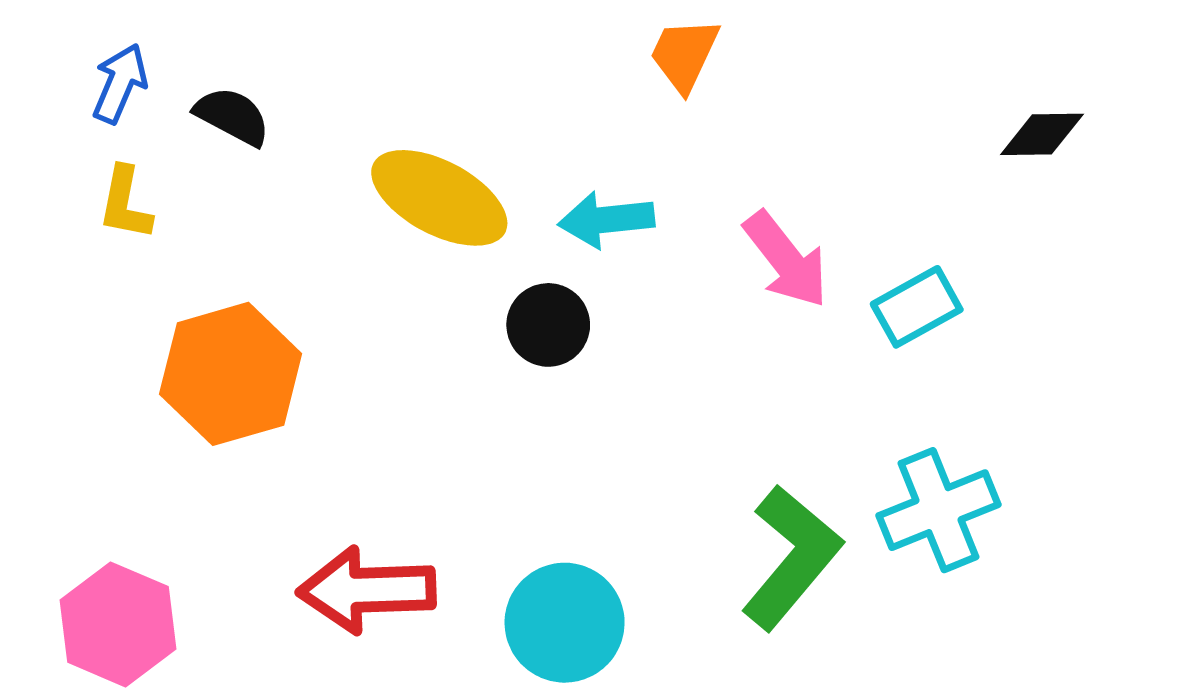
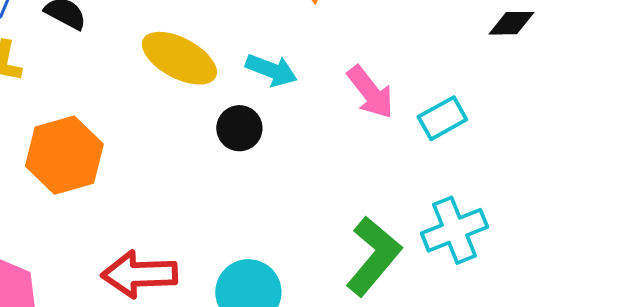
cyan arrow: (606, 220) -> (271, 70), turned -153

